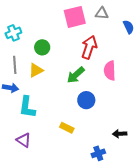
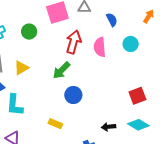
green circle: (42, 47) -> (29, 32), moved
pink semicircle: (110, 71) -> (100, 47), moved

